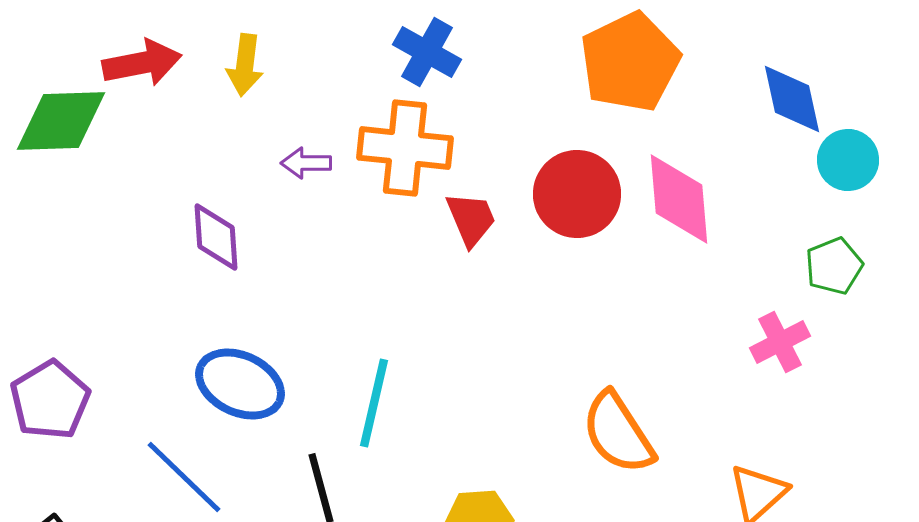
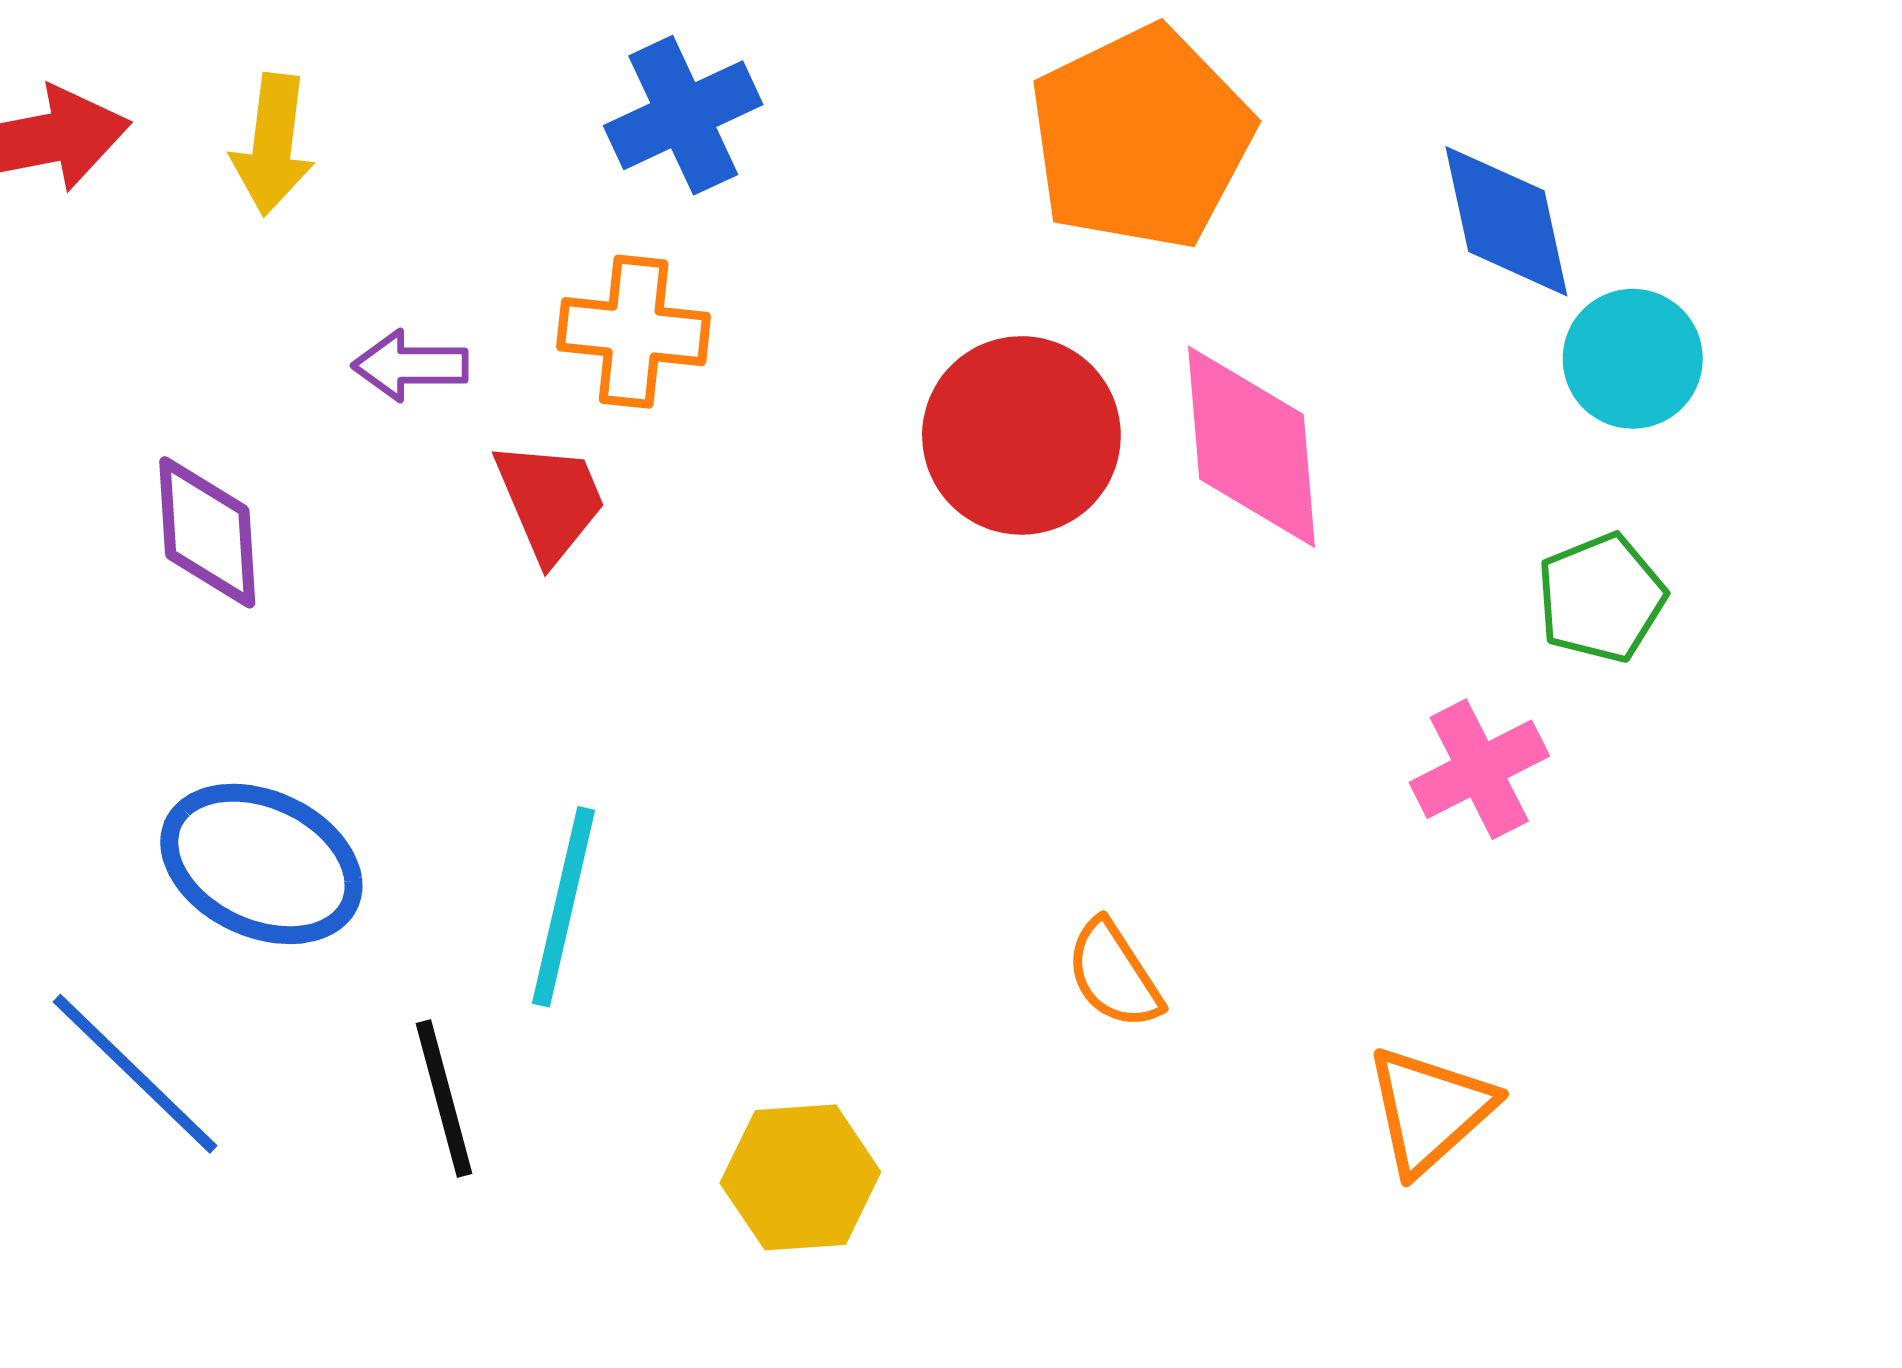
blue cross: (427, 52) -> (683, 115), turned 36
orange cross: (405, 148) -> (634, 332), size x0.7
red trapezoid: (471, 219) -> (550, 501), moved
orange semicircle: (618, 433) -> (1114, 974), size x0.6

